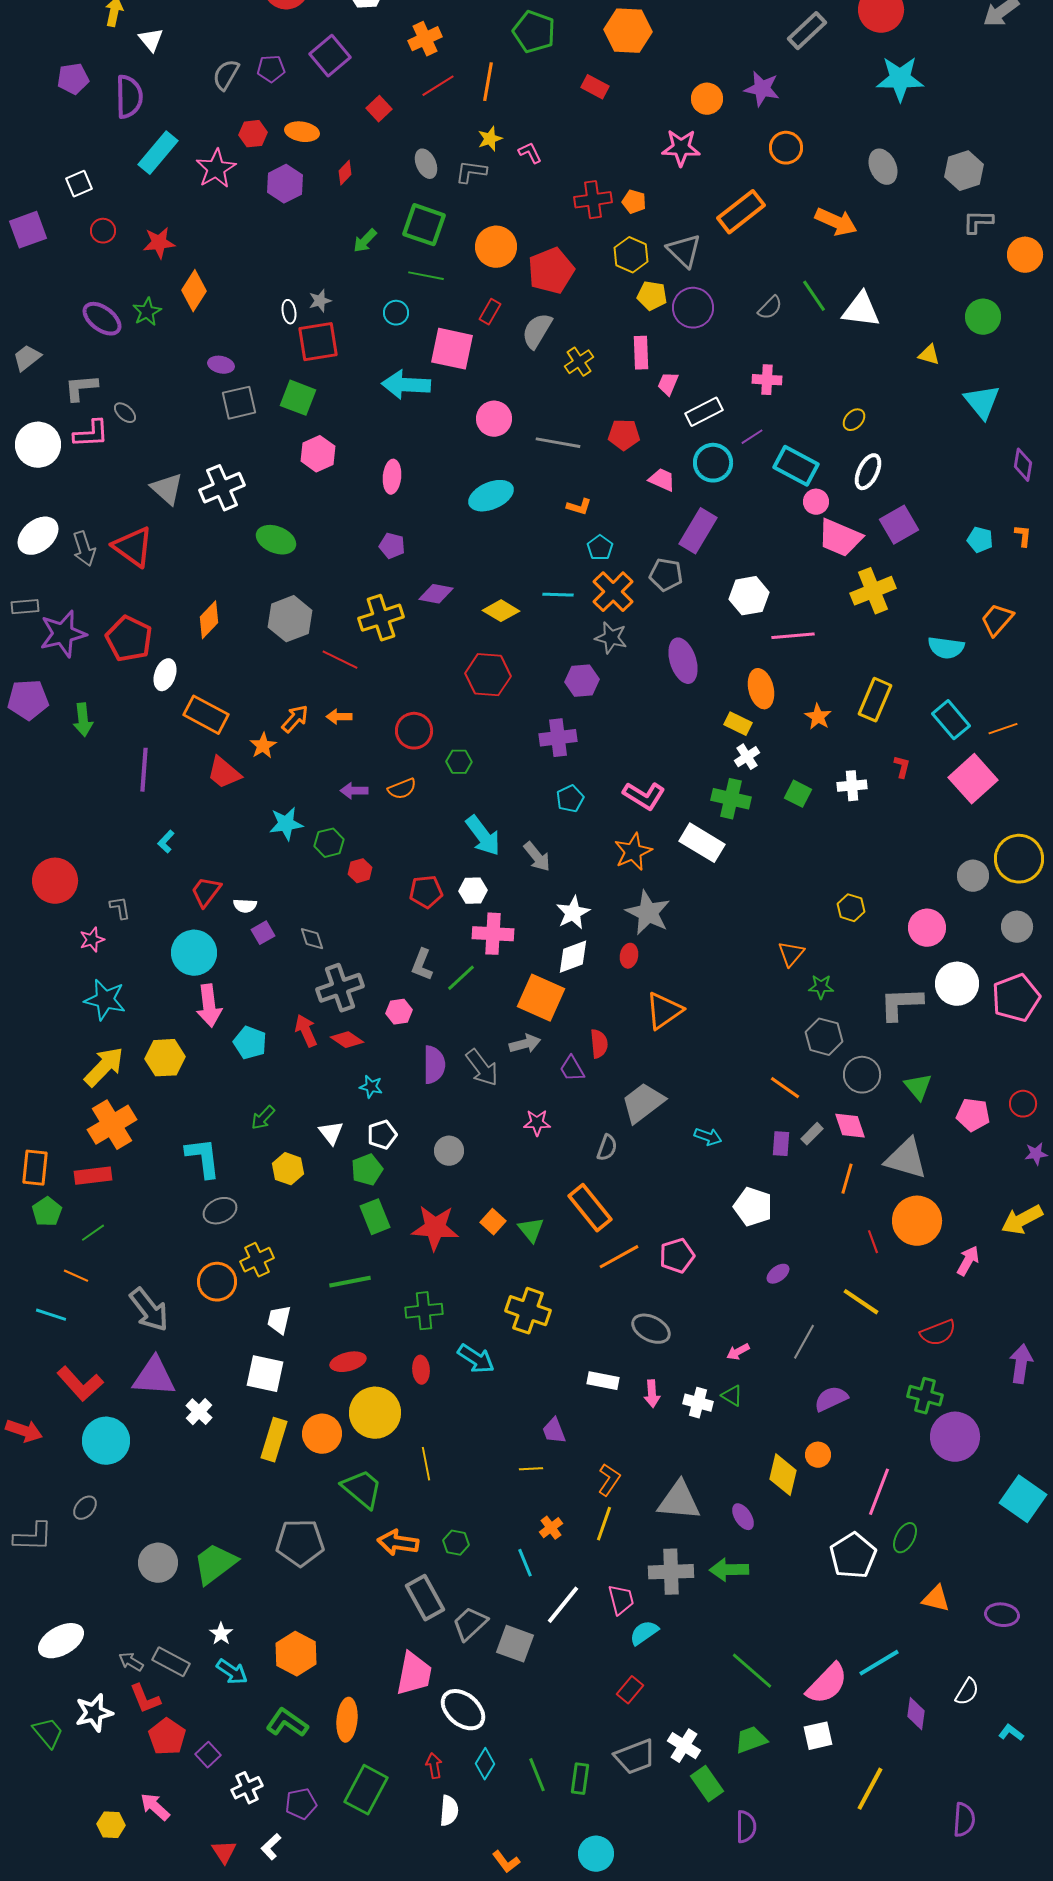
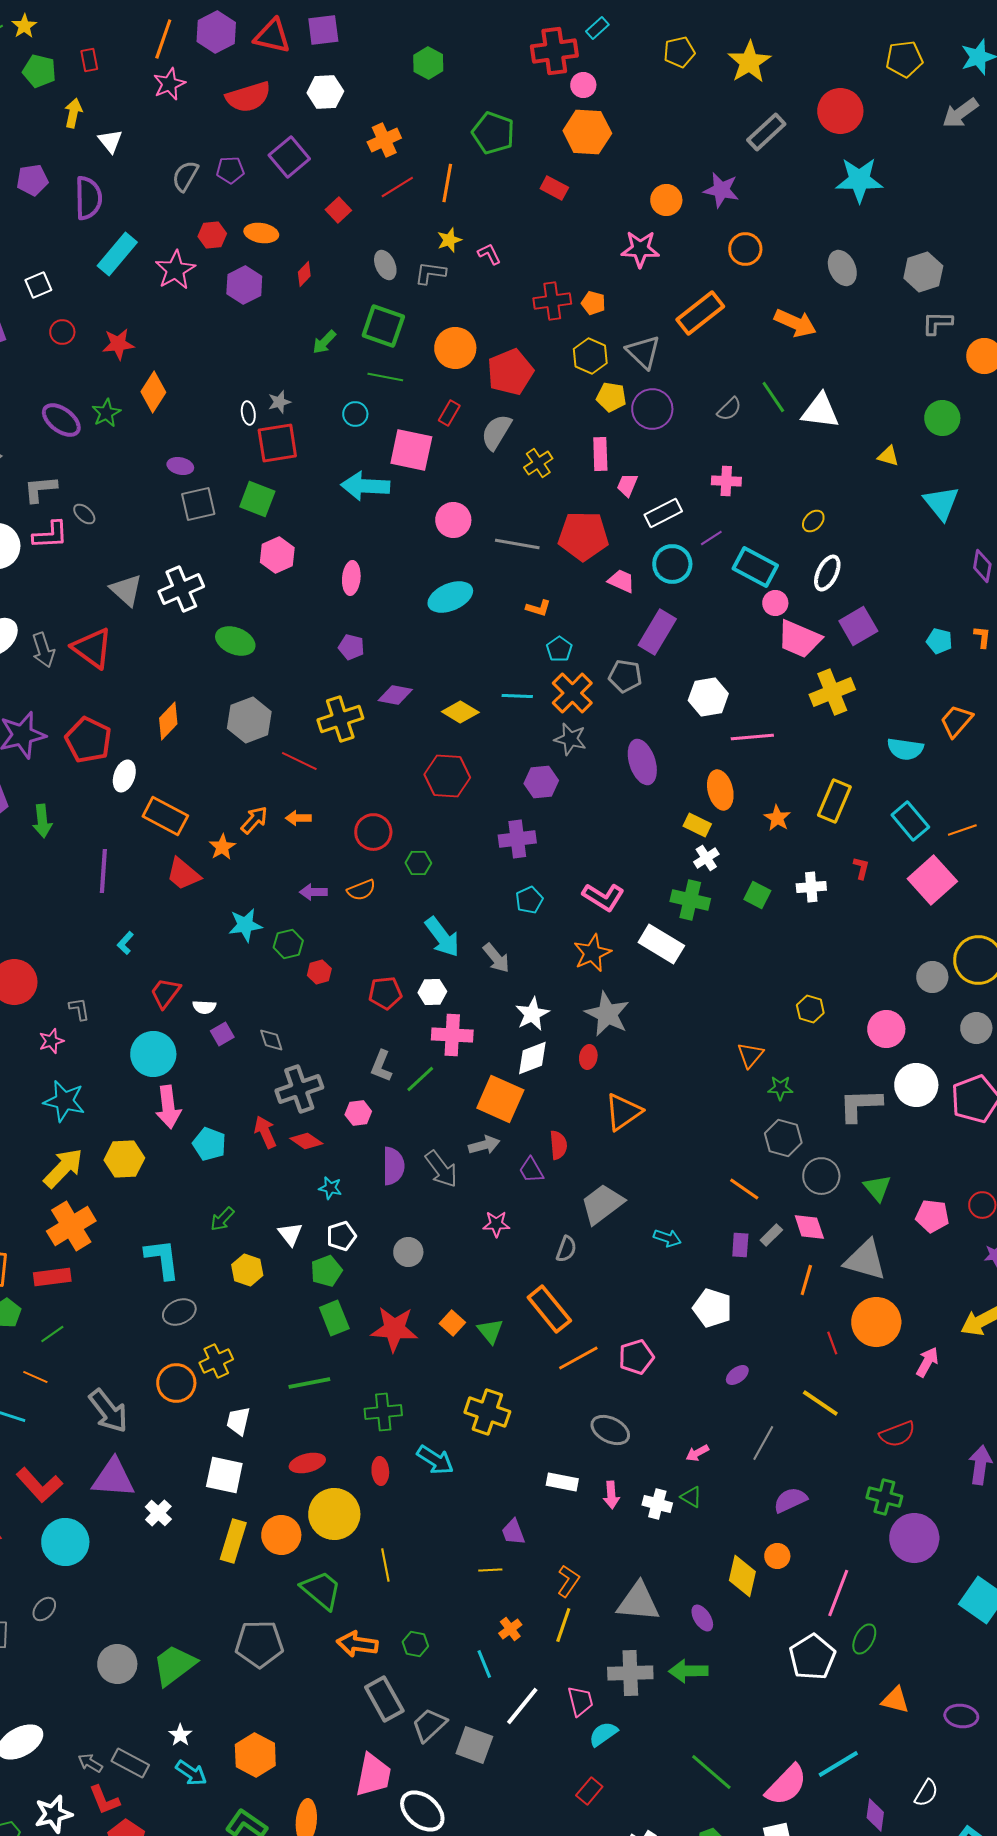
red pentagon: (624, 435) -> (583, 536), size x1.6

